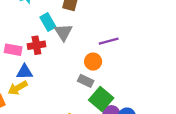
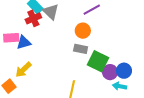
red cross: (36, 45) -> (33, 18), moved
blue triangle: (25, 72) -> (24, 43), moved

